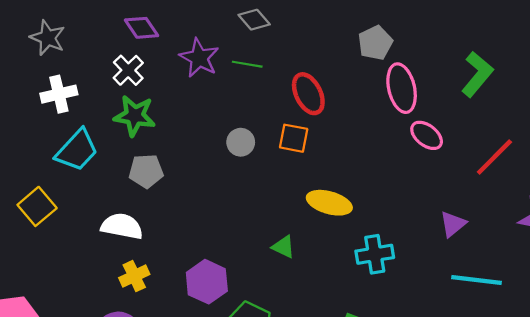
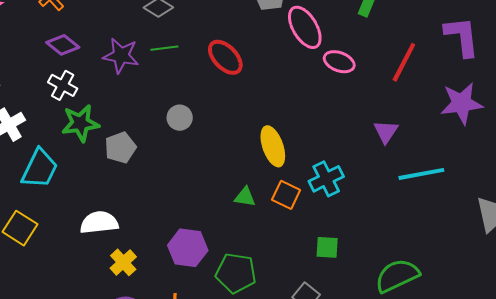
orange square: (294, 138) -> (286, 195), moved, turned 32
gray pentagon: (146, 171) -> (120, 148), moved
yellow ellipse: (329, 203) -> (273, 146), turned 72

